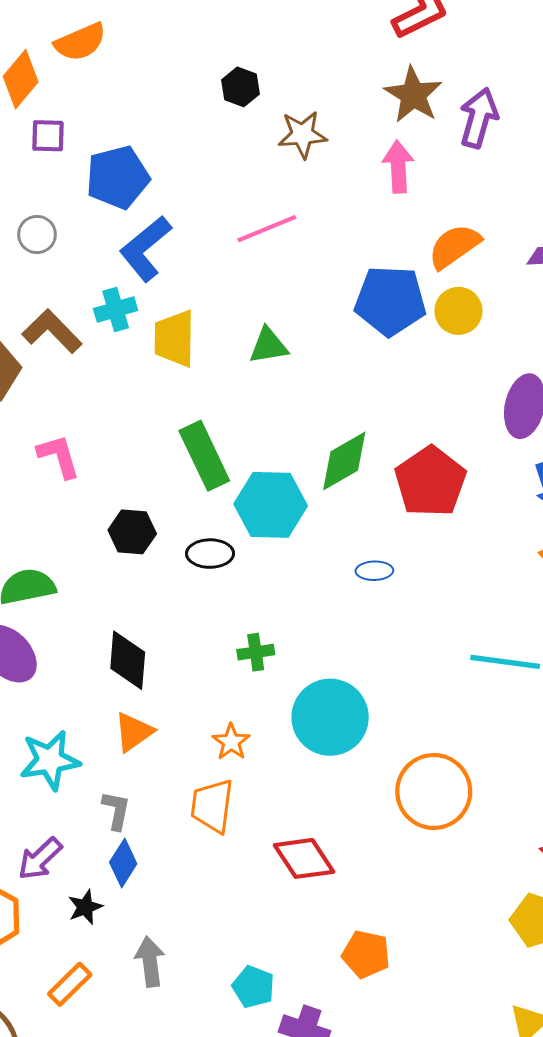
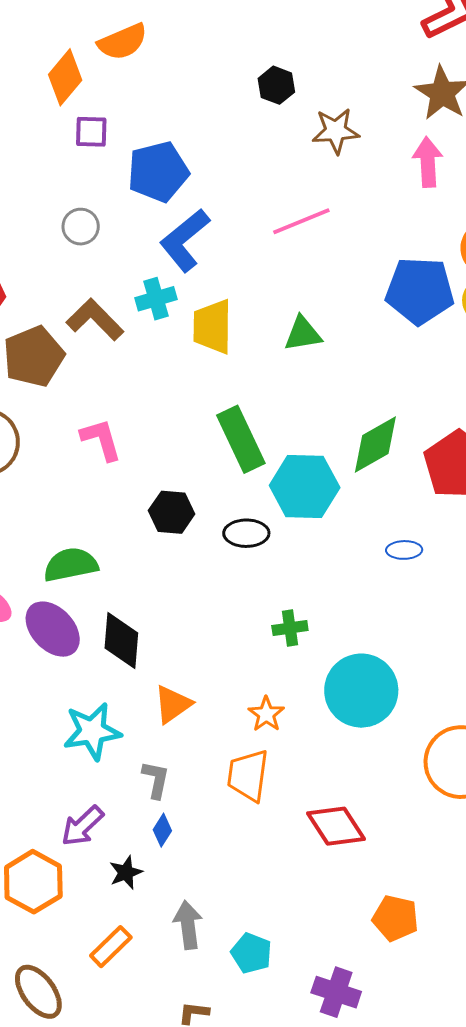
black diamond: (128, 660) -> (121, 641), moved
blue diamond: (123, 863) -> (162, 830), size x0.7
cyan pentagon: (253, 987) -> (251, 953), moved

